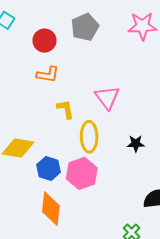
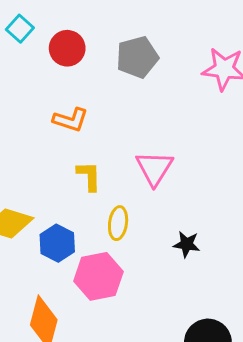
red circle: (45, 41) -> (67, 48), moved
yellow ellipse: (89, 137) -> (118, 223), size x0.7
blue hexagon: (49, 168) -> (57, 243), moved

